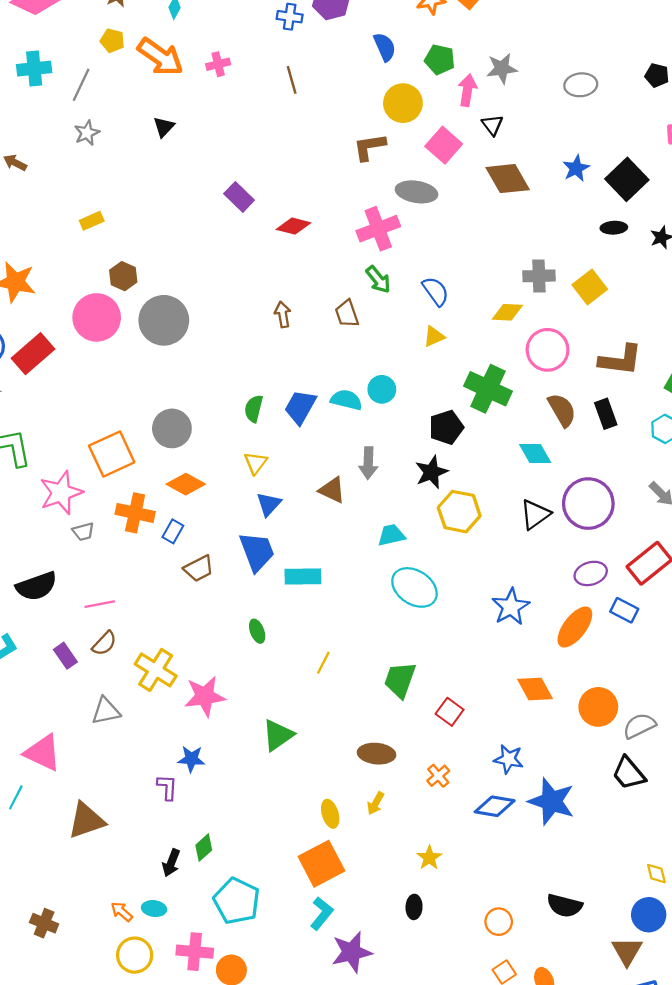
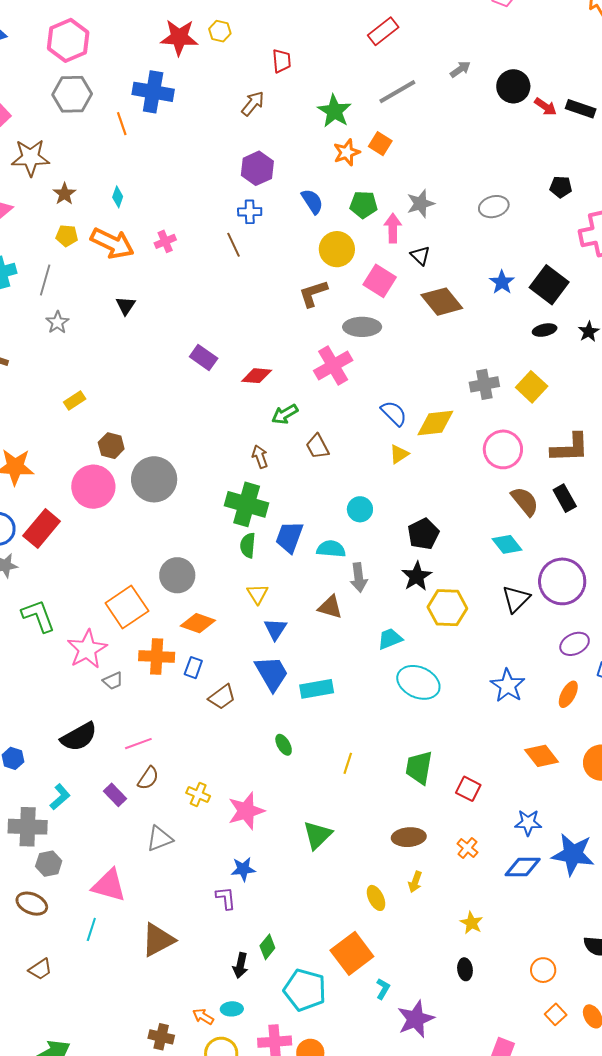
blue cross: (290, 17) -> (250, 212), moved
green arrow: (378, 280) -> (285, 414), moved, turned 108
yellow diamond: (507, 312) -> (435, 423), moved, size x1.4
green cross: (488, 389) -> (247, 504), moved
cyan semicircle: (346, 400) -> (331, 549), moved
orange ellipse: (575, 627) -> (568, 694), size x0.7
yellow cross: (156, 670) -> (198, 794), size x0.6
orange square: (321, 864) -> (352, 953), moved
cyan L-shape: (322, 913) -> (383, 989), size x0.7
brown cross: (44, 923) -> (161, 1037), moved

